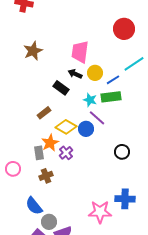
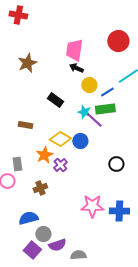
pink trapezoid: (80, 52) -> (74, 50), moved
black arrow: (75, 74) -> (76, 68), moved
brown rectangle: (44, 113) -> (25, 125), moved, turned 48
purple line: (97, 118) -> (94, 120), moved
gray rectangle: (39, 153) -> (17, 164), moved
blue semicircle: (34, 206) -> (28, 218), turned 114
pink star: (100, 212) -> (92, 206), moved

